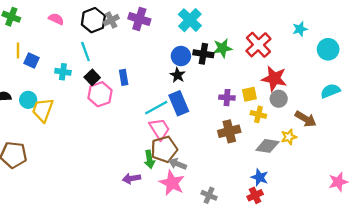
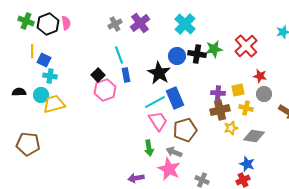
pink semicircle: (56, 19) -> (66, 23), turned 56
purple cross: (139, 19) -> (140, 23), turned 36
black hexagon: (93, 20) -> (48, 24), moved
cyan line: (85, 52) -> (119, 55), moved
cyan cross: (63, 72) -> (50, 76), moved
black star: (178, 75) -> (159, 73), moved, size x1.6
red star: (274, 78) -> (260, 76), size x0.6
yellow trapezoid: (43, 110) -> (54, 104), turned 55
brown cross: (229, 131) -> (220, 110), moved
yellow star: (289, 137) -> (231, 128), moved
brown pentagon: (164, 149) -> (185, 130), moved
purple arrow: (131, 178) -> (136, 178), moved

